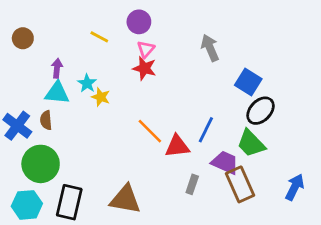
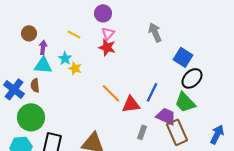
yellow line: (99, 37) -> (74, 34), moved
brown circle: (23, 38) -> (29, 33), moved

